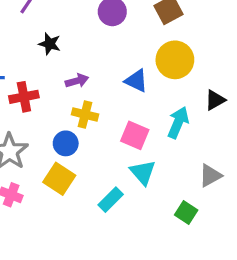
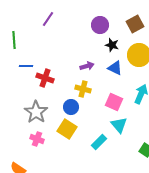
black star: (50, 44) -> (112, 45), moved
purple arrow: (77, 81) -> (87, 66), moved
red cross: (24, 97) -> (45, 78), turned 30

